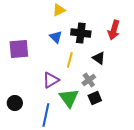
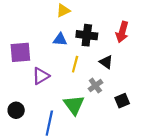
blue triangle: (56, 37) -> (60, 39), turned -40
purple triangle: (51, 80) -> (41, 76), moved
black square: (95, 98) -> (122, 101), moved

